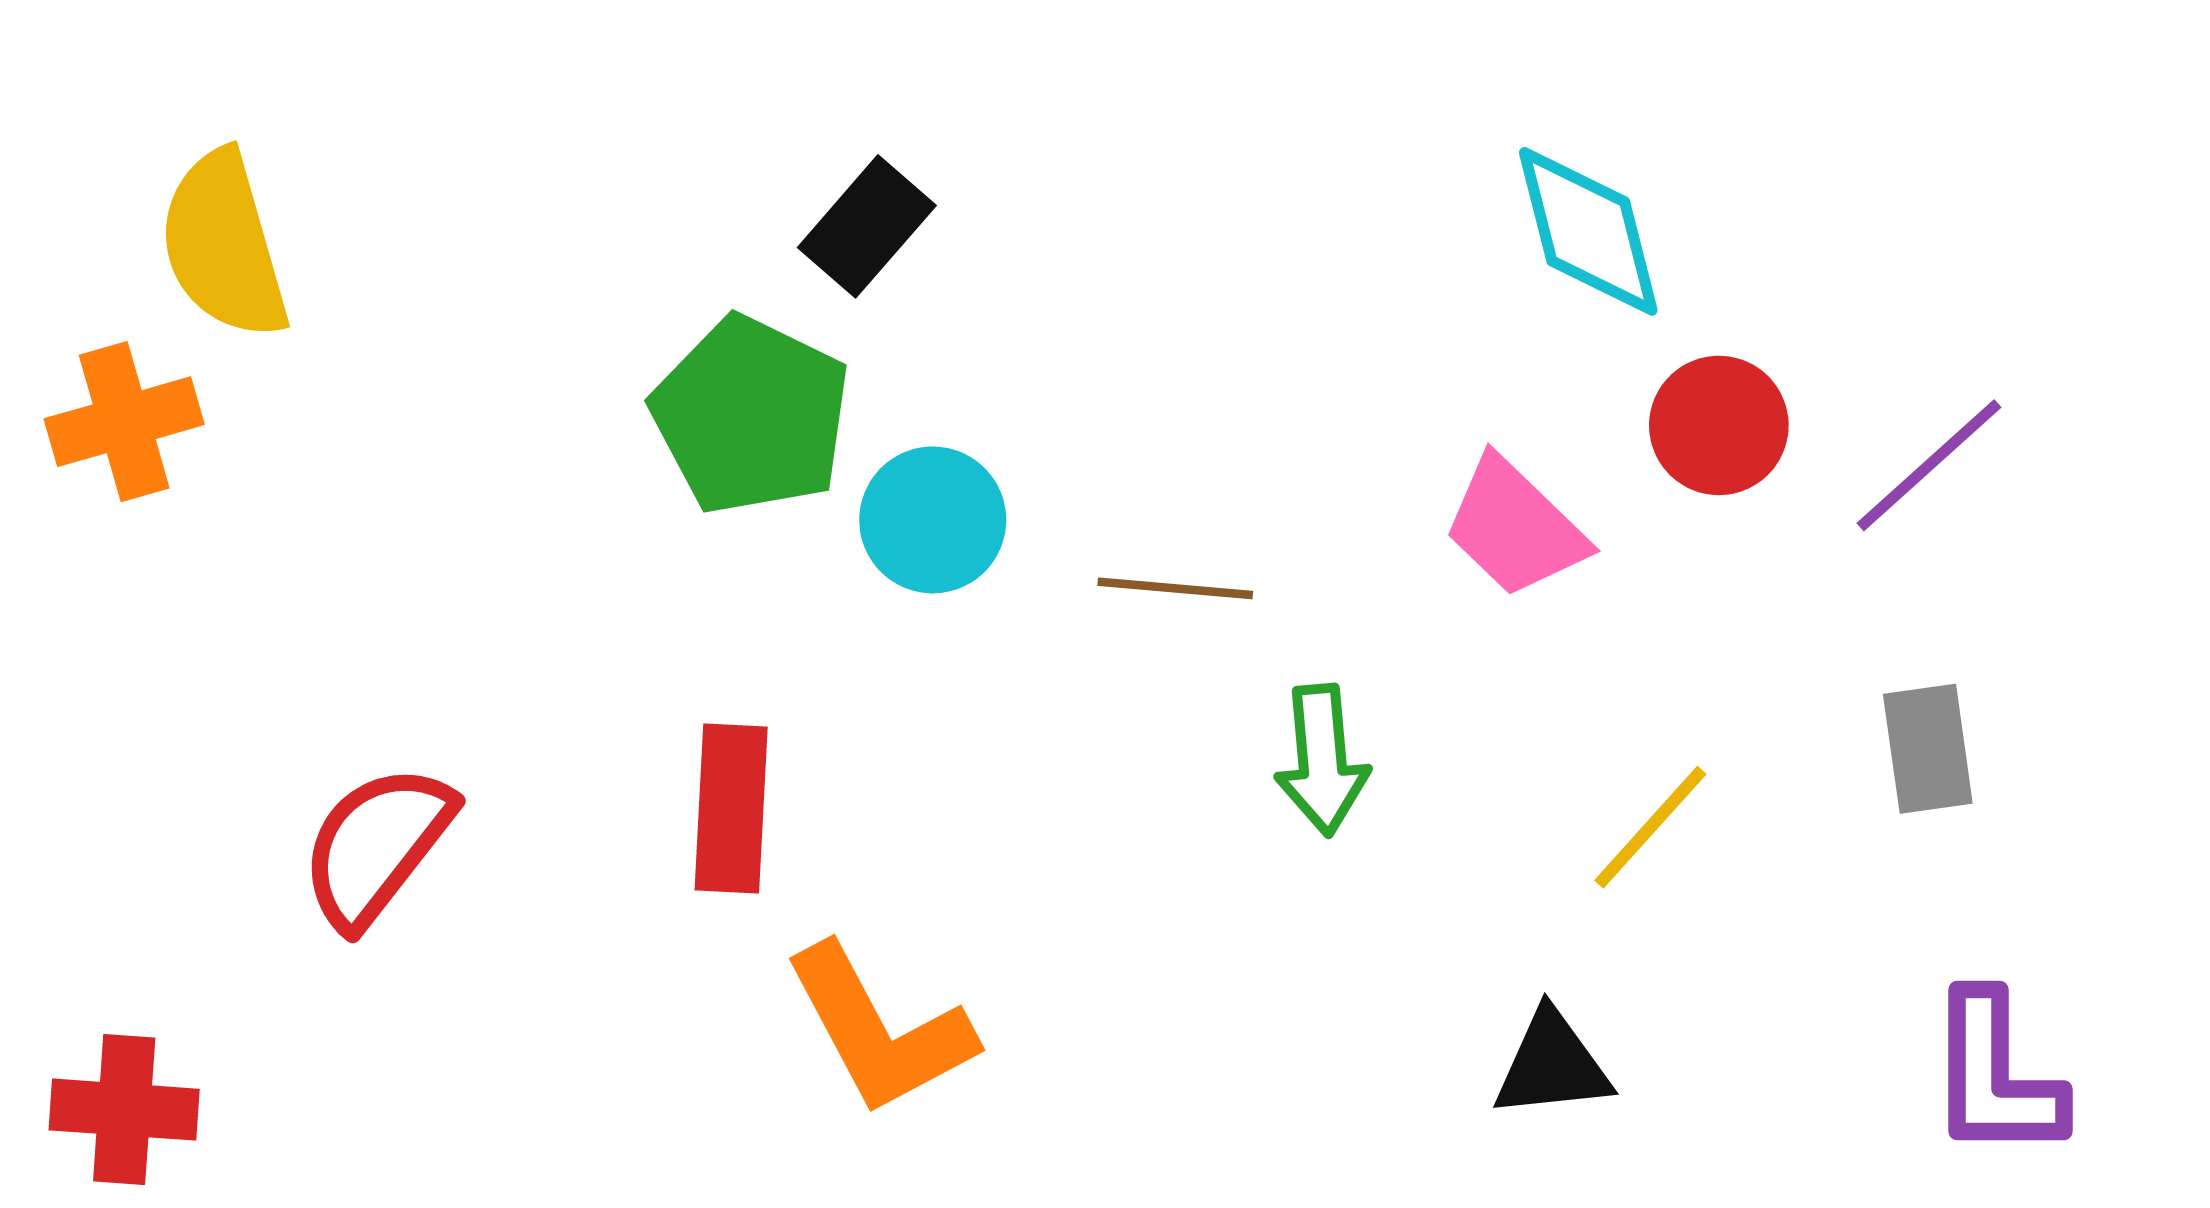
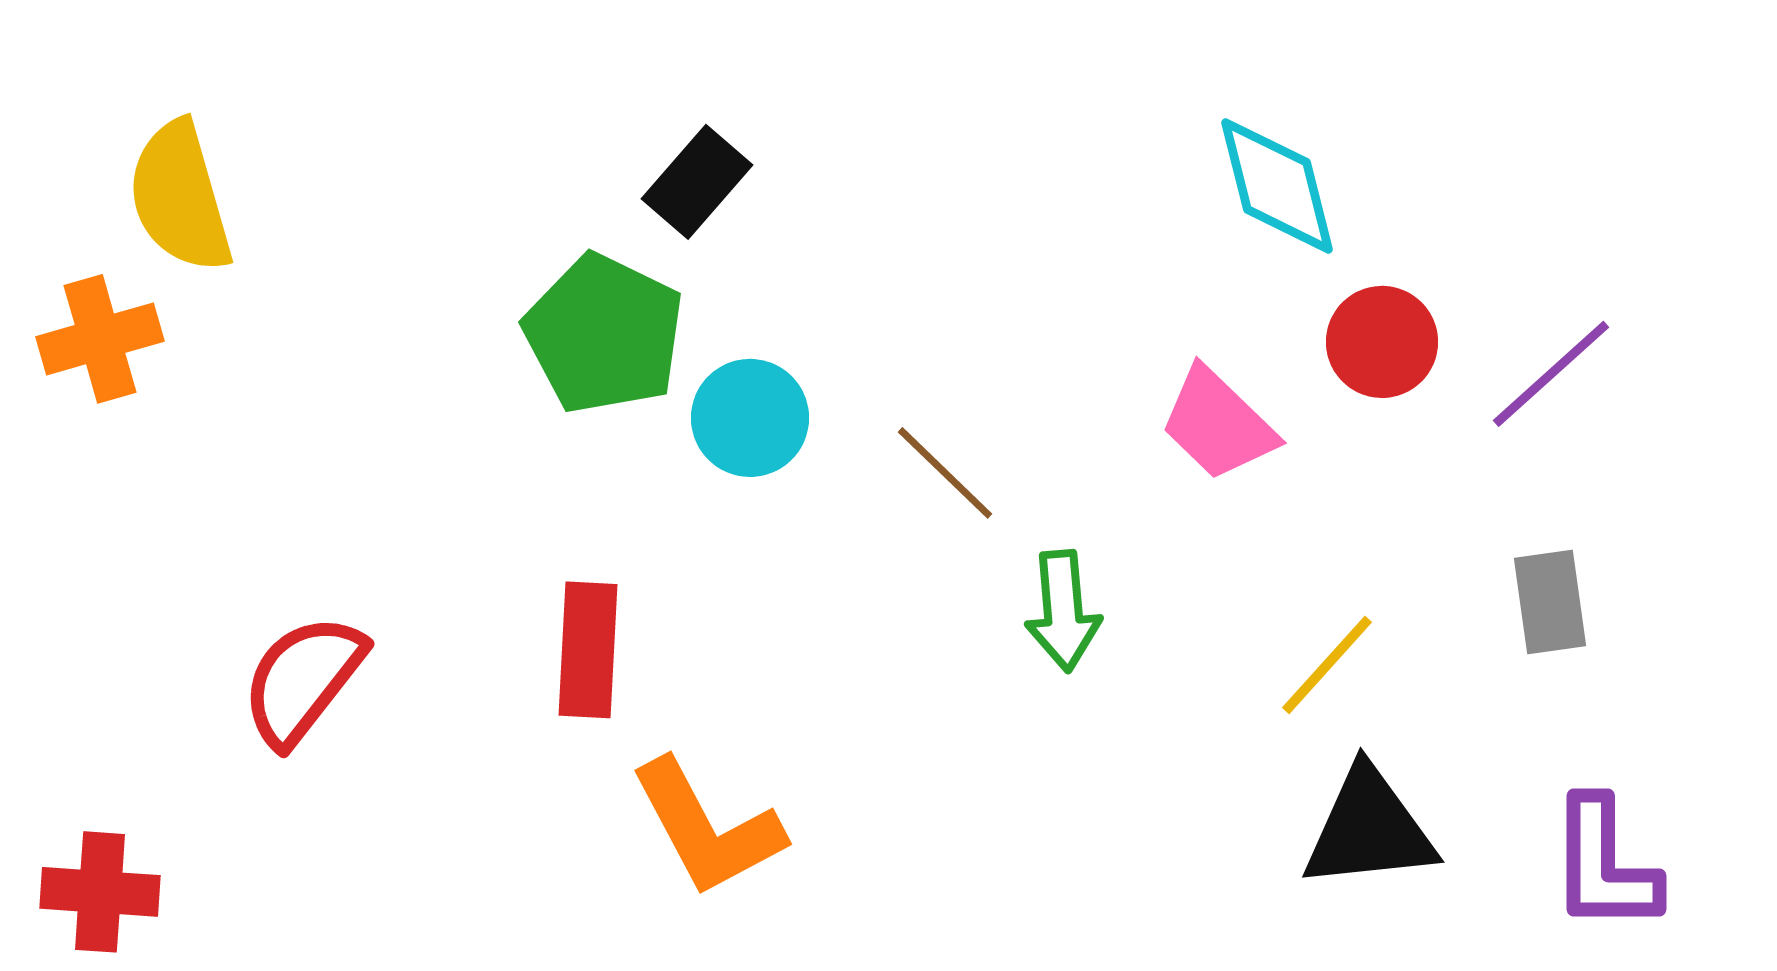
brown line: (1175, 588) -> (945, 473), turned 39
black triangle: (1552, 1065) -> (1369, 829), moved, size x1.4

